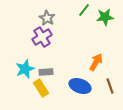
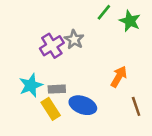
green star: (105, 17) -> (130, 21), turned 30
gray star: (47, 18) -> (74, 40), moved
blue ellipse: (80, 86) -> (83, 105), moved

